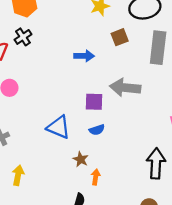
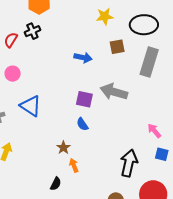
blue triangle: (59, 127) -> (31, 106), moved
blue semicircle: (97, 130) -> (82, 124), turned 64
orange arrow: (96, 177) -> (74, 165), turned -40

